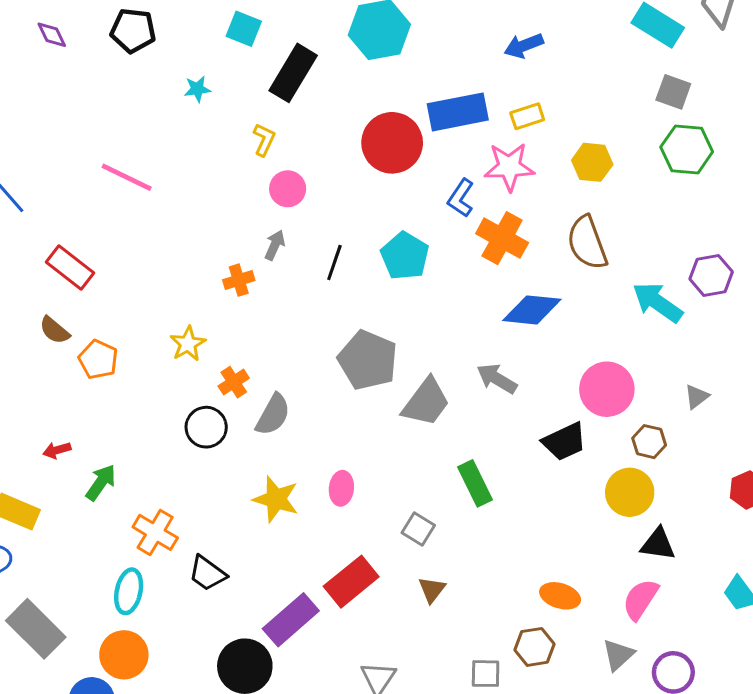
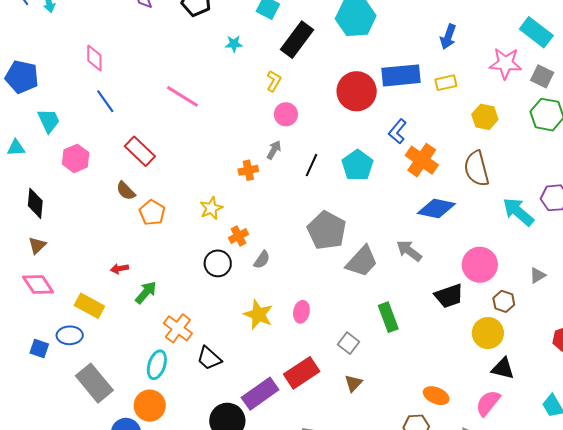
blue arrow: (524, 46) -> (448, 37), turned -55
pink star: (509, 167) -> (505, 63), moved
gray semicircle: (273, 415) -> (262, 260), size x0.7

